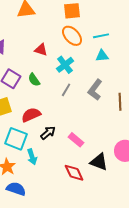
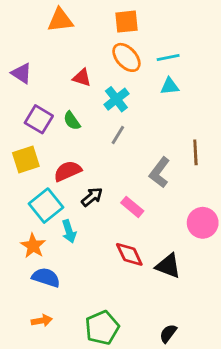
gray L-shape: (95, 90) -> (160, 172), moved
cyan square: (16, 139) -> (46, 206), turned 30
black triangle: (99, 162) -> (168, 266), moved

